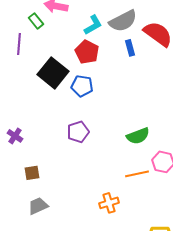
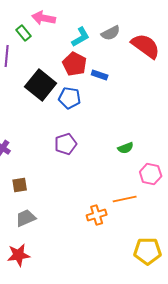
gray semicircle: (123, 21) -> (111, 33), size x0.7
blue rectangle: (130, 48) -> (100, 75), moved, turned -56
green semicircle: (138, 136) -> (126, 148), size x0.7
orange line: (137, 174) -> (125, 199), moved

